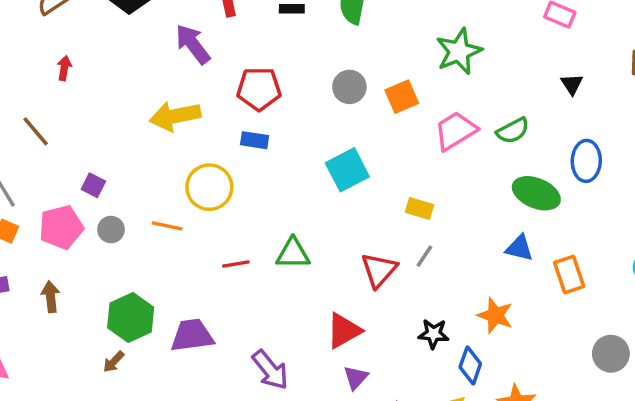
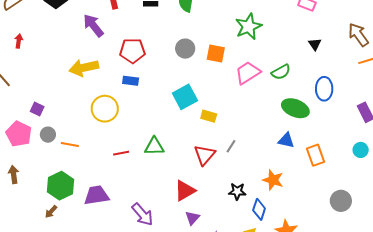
orange square: (402, 97) -> (216, 54), turned 36
yellow rectangle: (419, 209) -> (209, 116), moved
orange line: (167, 226) -> (70, 144), moved
pink pentagon: (61, 227) -> (19, 134), turned -30

